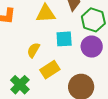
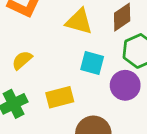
yellow semicircle: (33, 50) -> (22, 60), moved

